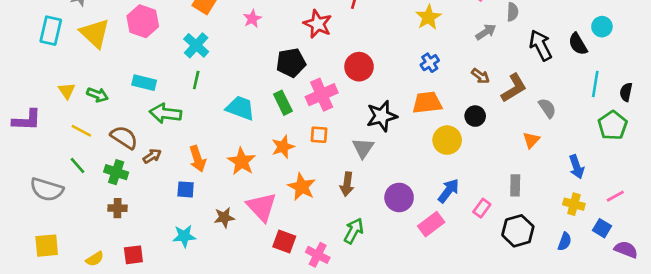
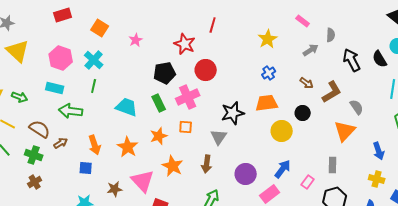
pink hexagon: (143, 21) -> (61, 58), moved
red circle: (359, 67) -> (206, 70), moved
orange triangle: (531, 140) -> (345, 131), size x1.6
brown cross: (117, 208) -> (35, 182), turned -32

